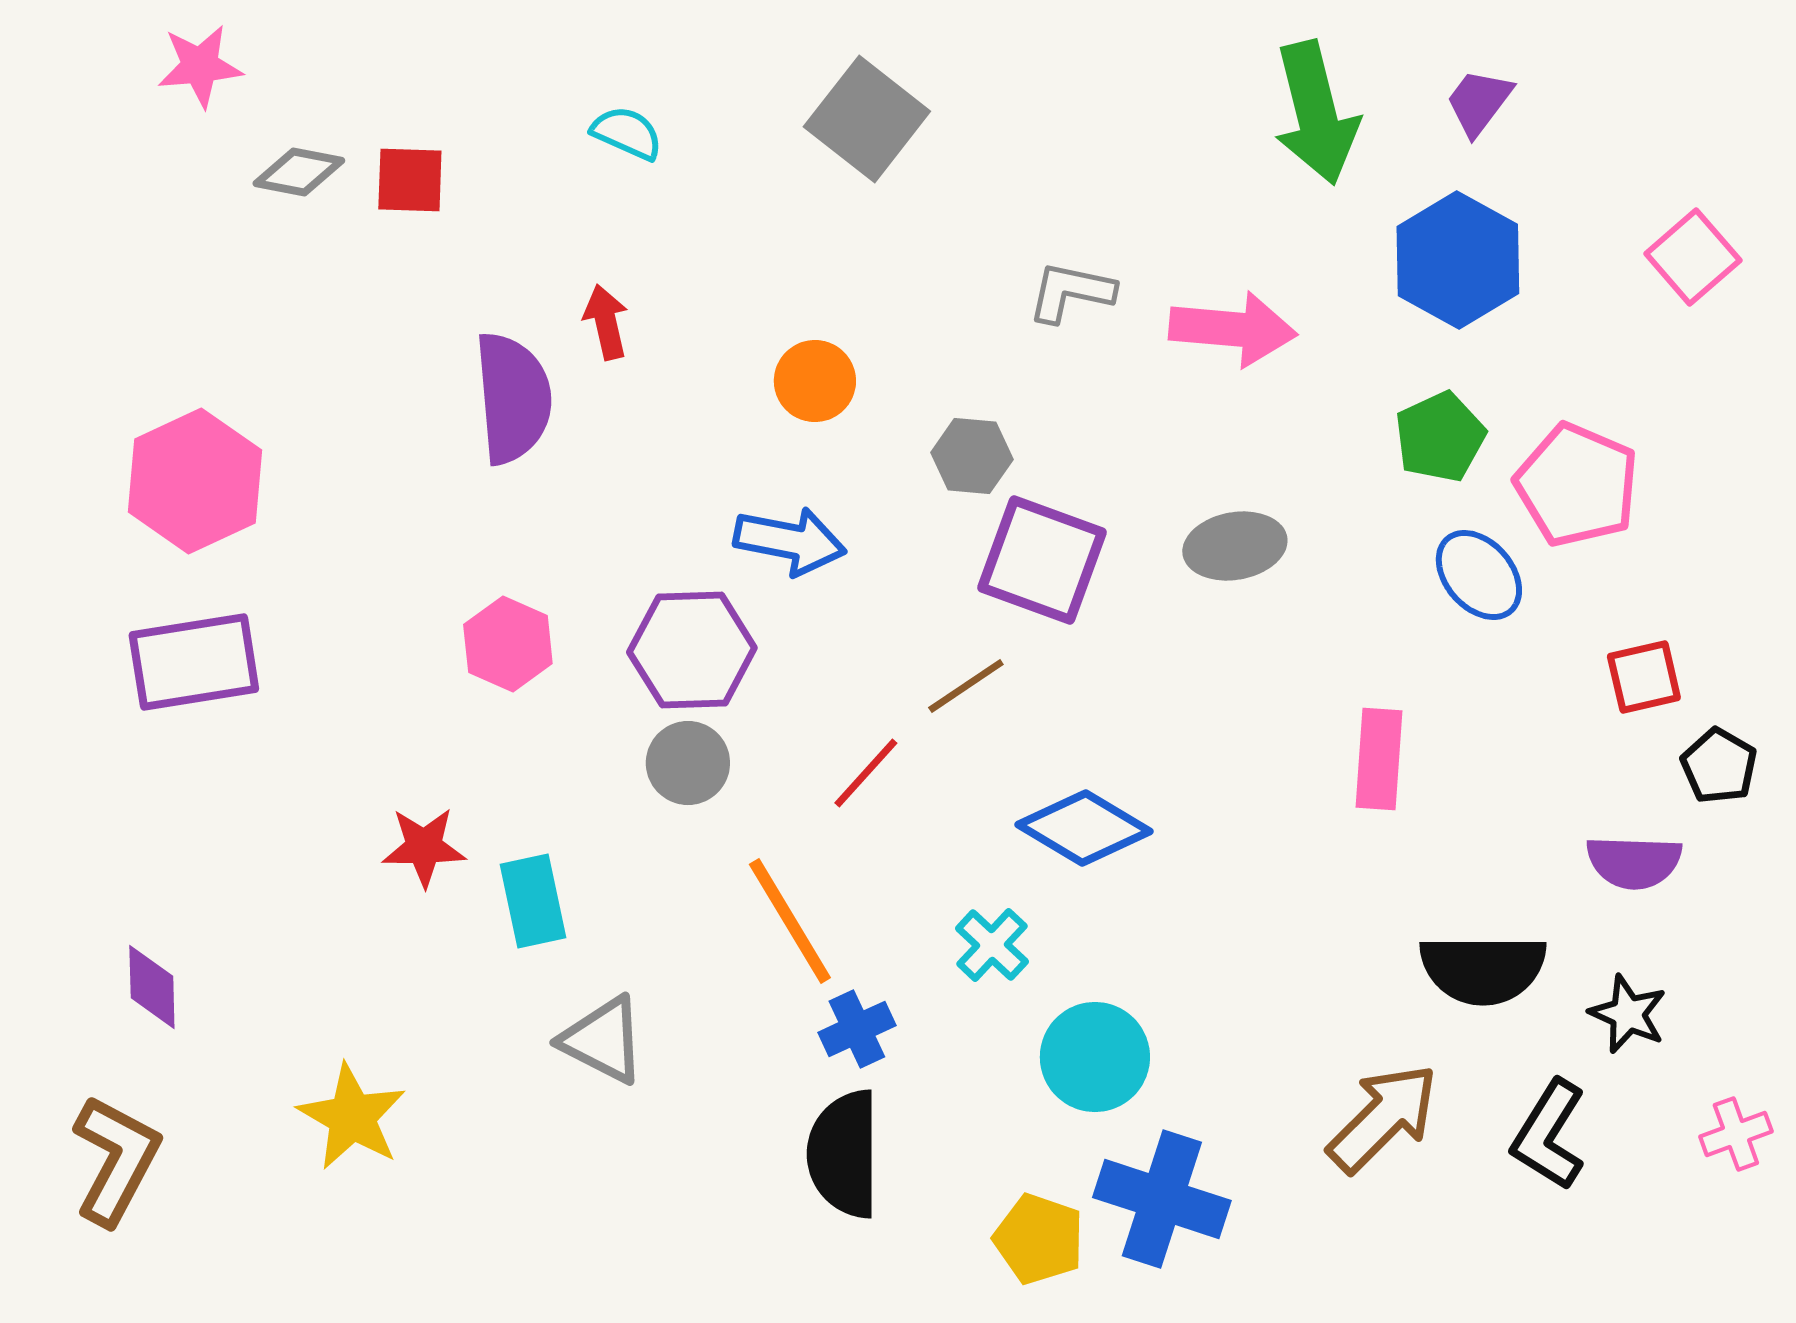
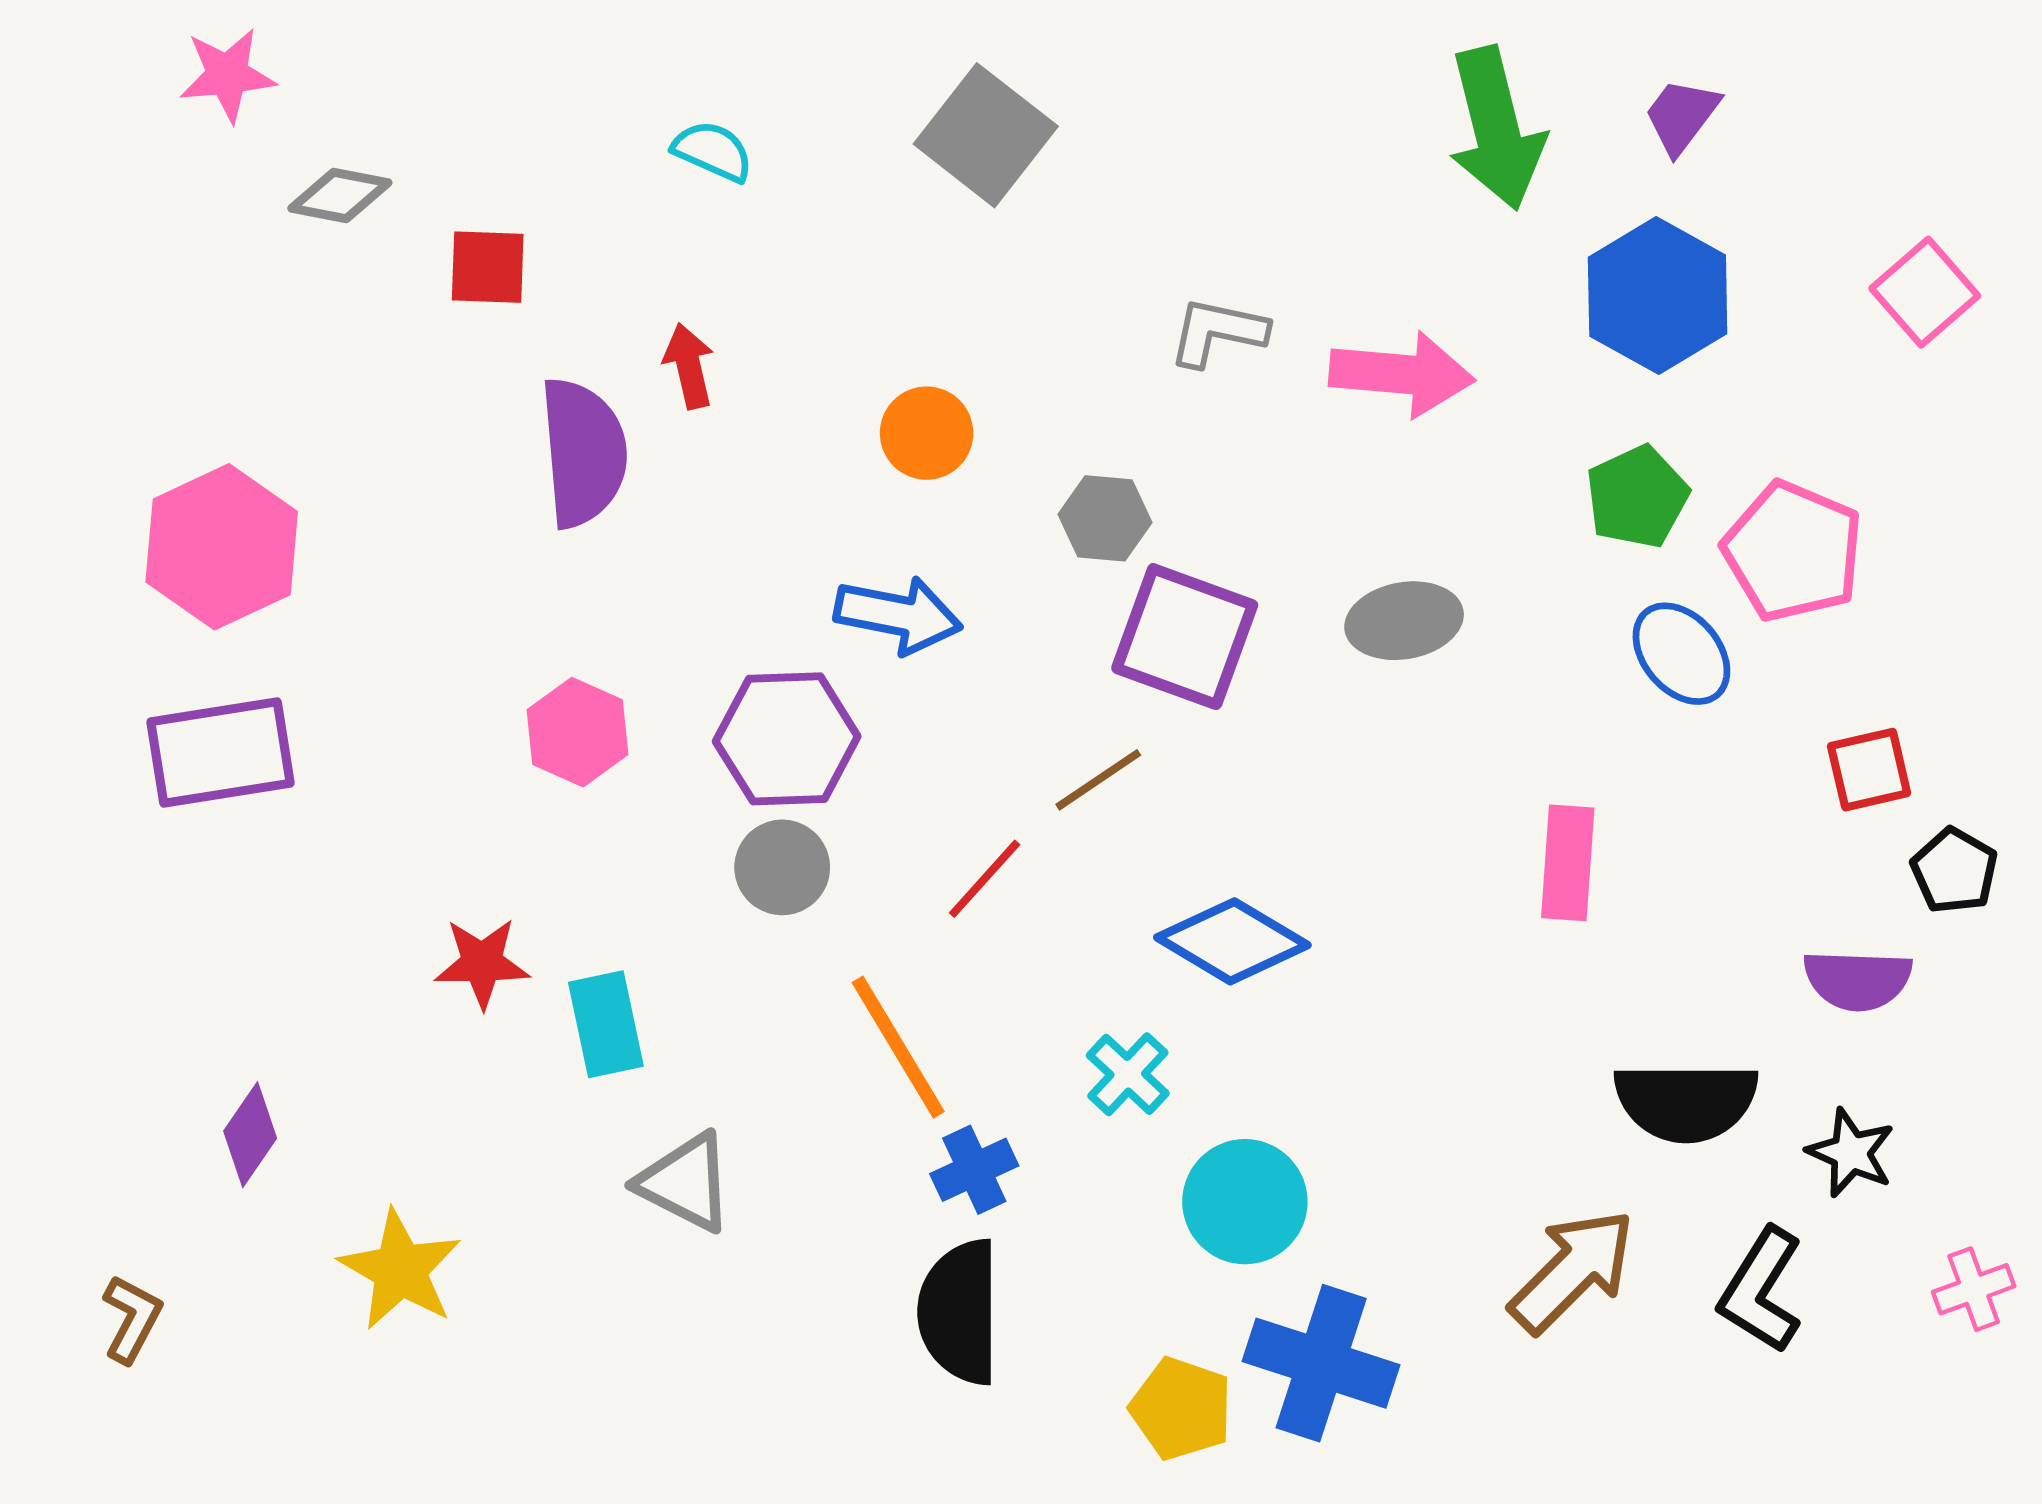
red square: (410, 180) -> (488, 267), moved
purple diamond: (152, 987) -> (250, 1135), moved, turned 36
brown L-shape: (116, 1160) -> (132, 1319), size x0.6

